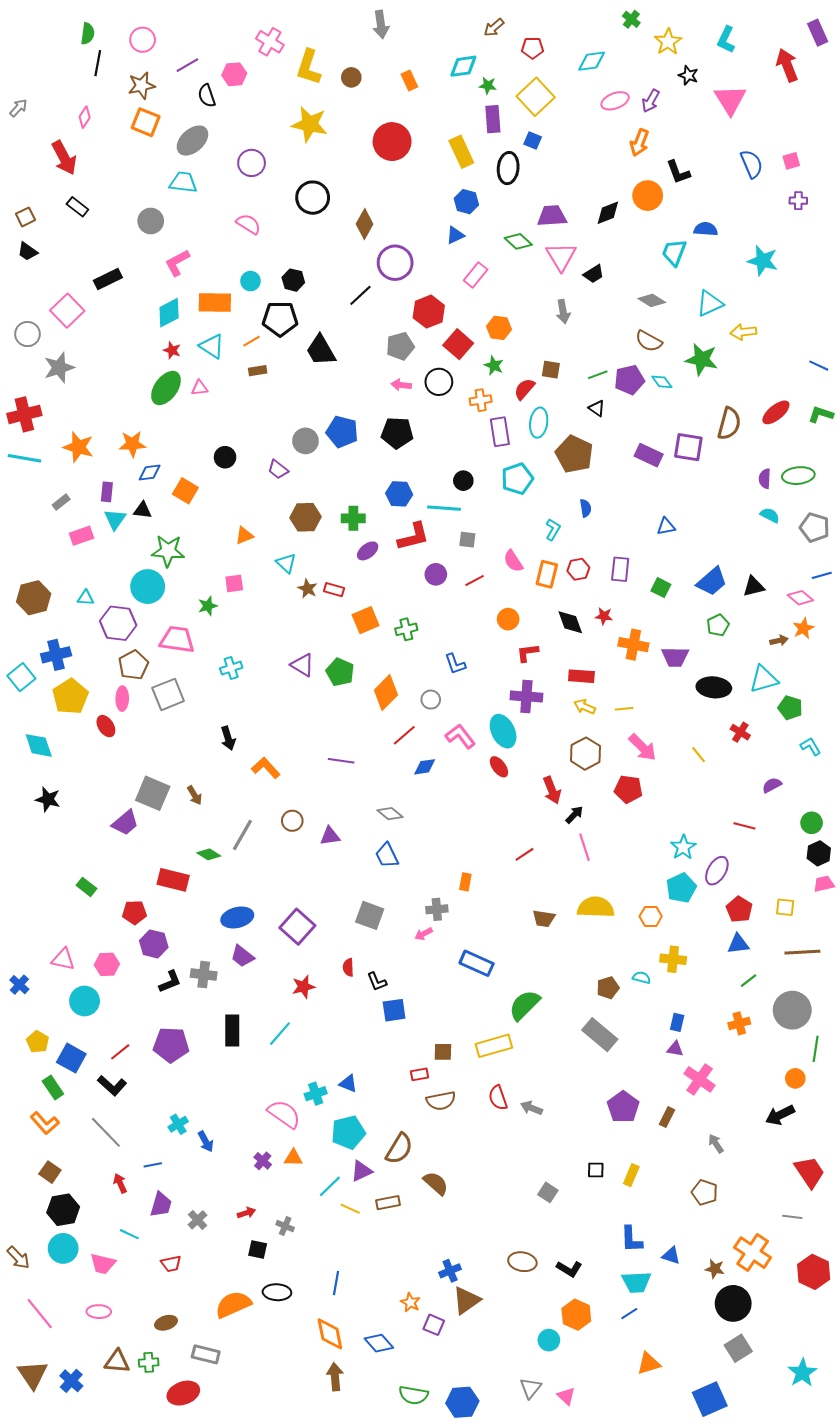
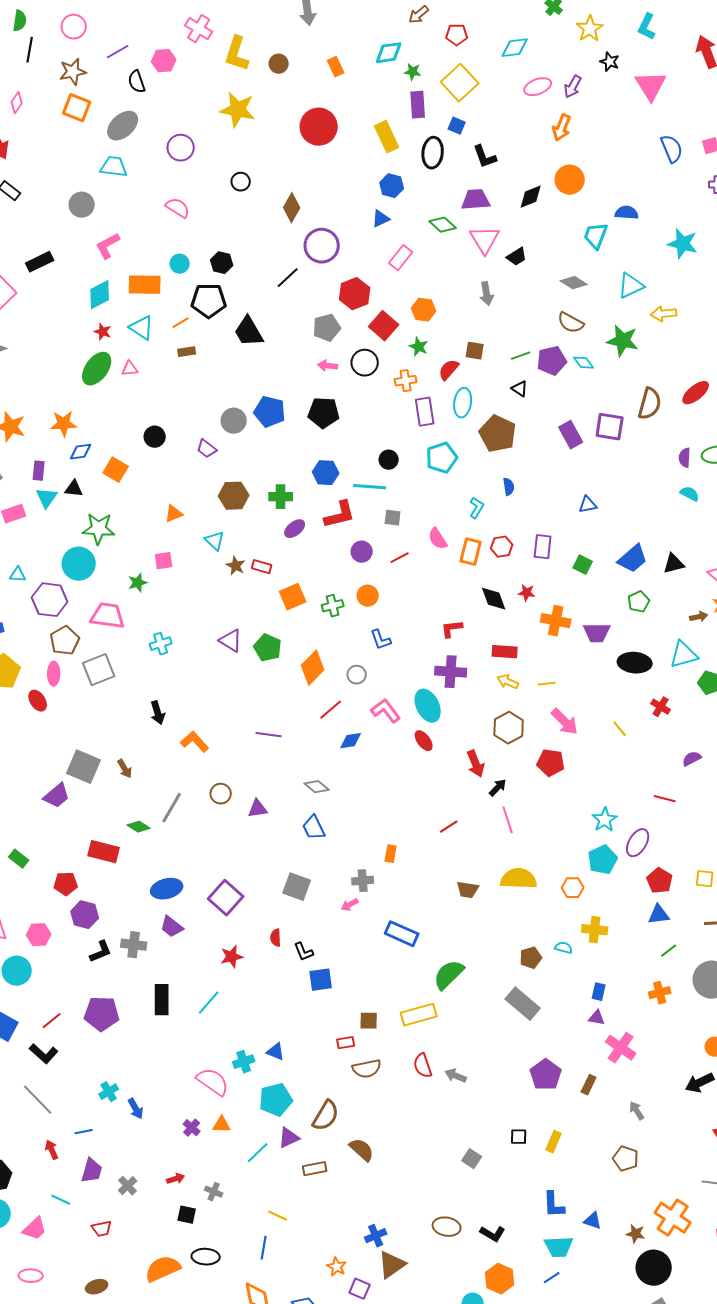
black L-shape: (678, 172) -> (485, 157), moved
black circle: (313, 198) -> (241, 182), size x0.6
purple rectangle: (649, 455) -> (571, 435), turned 36
orange circle: (508, 619) -> (368, 596), moved
yellow line: (350, 1209) -> (278, 1216), moved
pink trapezoid: (103, 1264) -> (35, 1229), turned -56

